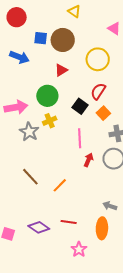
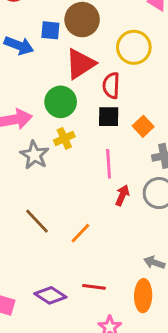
blue square: (41, 38) -> (50, 30), moved
red triangle: (61, 70) -> (80, 64), size x1.6
red semicircle: (98, 91) -> (111, 86), moved, turned -30
black square: (80, 106) -> (109, 117), turned -35

